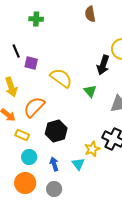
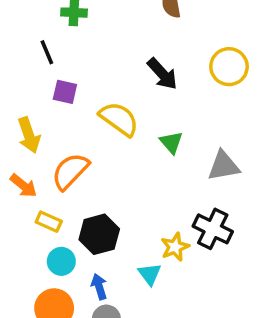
black line: (16, 51) -> (47, 52), moved
black arrow: (103, 65) -> (162, 74), moved, turned -60
black hexagon: (56, 131) -> (99, 234), moved
blue arrow: (54, 164) -> (99, 287), moved

